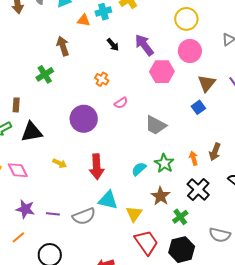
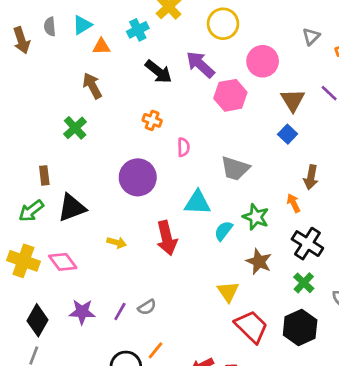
yellow circle: (186, 19) -> (223, 24), moved
orange triangle: (84, 20) -> (101, 46), moved
black arrow: (113, 45) -> (158, 72), size x1.5
pink semicircle: (121, 103) -> (183, 147), turned -48
brown arrow: (215, 152) -> (311, 177), moved
cyan triangle: (108, 200) -> (197, 203), moved
purple line: (53, 214) -> (120, 311), turned -56
gray semicircle: (84, 216) -> (147, 307), moved, size x0.6
green cross: (180, 217) -> (304, 283), moved
orange line: (18, 237) -> (155, 350), moved

